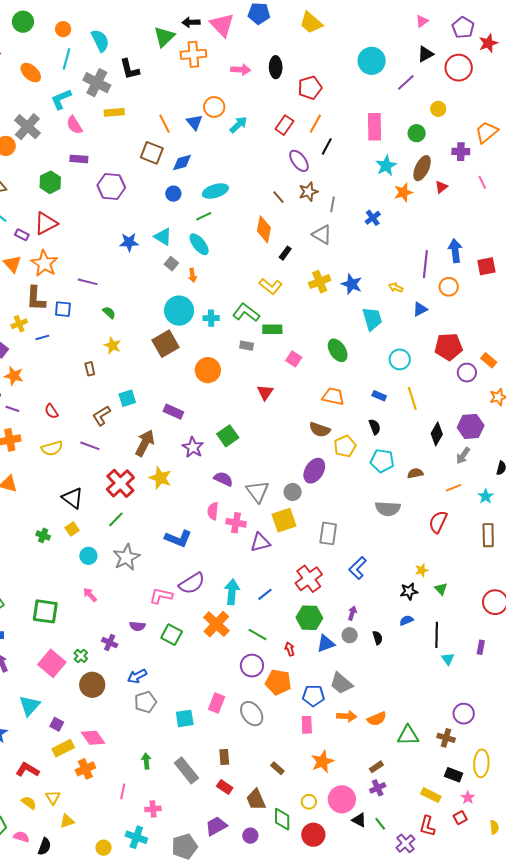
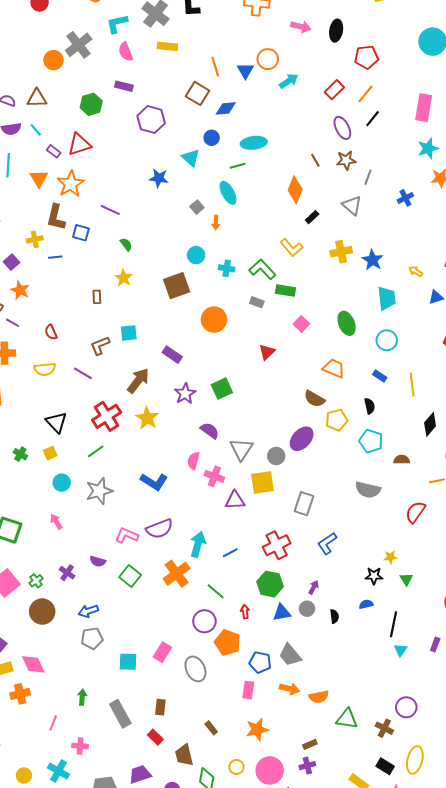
cyan triangle: (163, 237) -> (191, 158), moved
cyan circle: (179, 311) -> (196, 255), size x0.6
cyan circle: (400, 359) -> (387, 340), moved

